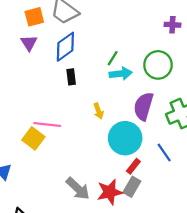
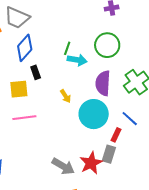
cyan arrow: (121, 74) -> (77, 60), turned 30
yellow square: (33, 138) -> (19, 89), moved, turned -30
red rectangle: (133, 166) -> (116, 135), moved

